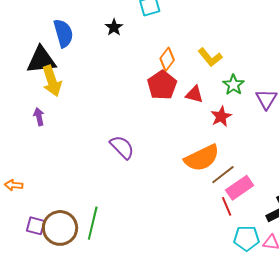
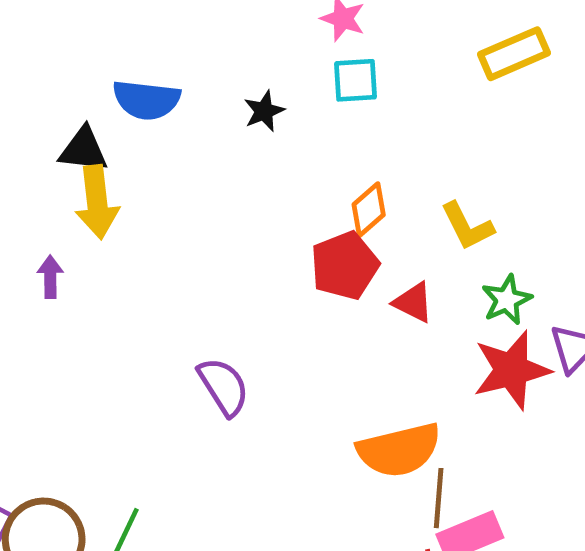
blue semicircle: (63, 33) -> (146, 100), turned 100
black triangle: (41, 60) -> (83, 150), size x0.7
red star: (221, 116) -> (512, 370), moved, size x1.6
brown line: (223, 175) -> (439, 498), turned -60

